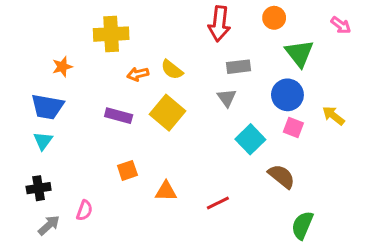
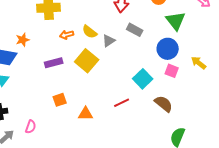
orange star: (62, 67) -> (23, 40), moved
gray rectangle: (239, 67) -> (135, 30), turned 35
gray triangle: (227, 98) -> (109, 41), moved, turned 32
purple rectangle: (119, 116) -> (54, 63), turned -30
red line: (218, 203) -> (122, 103), moved

